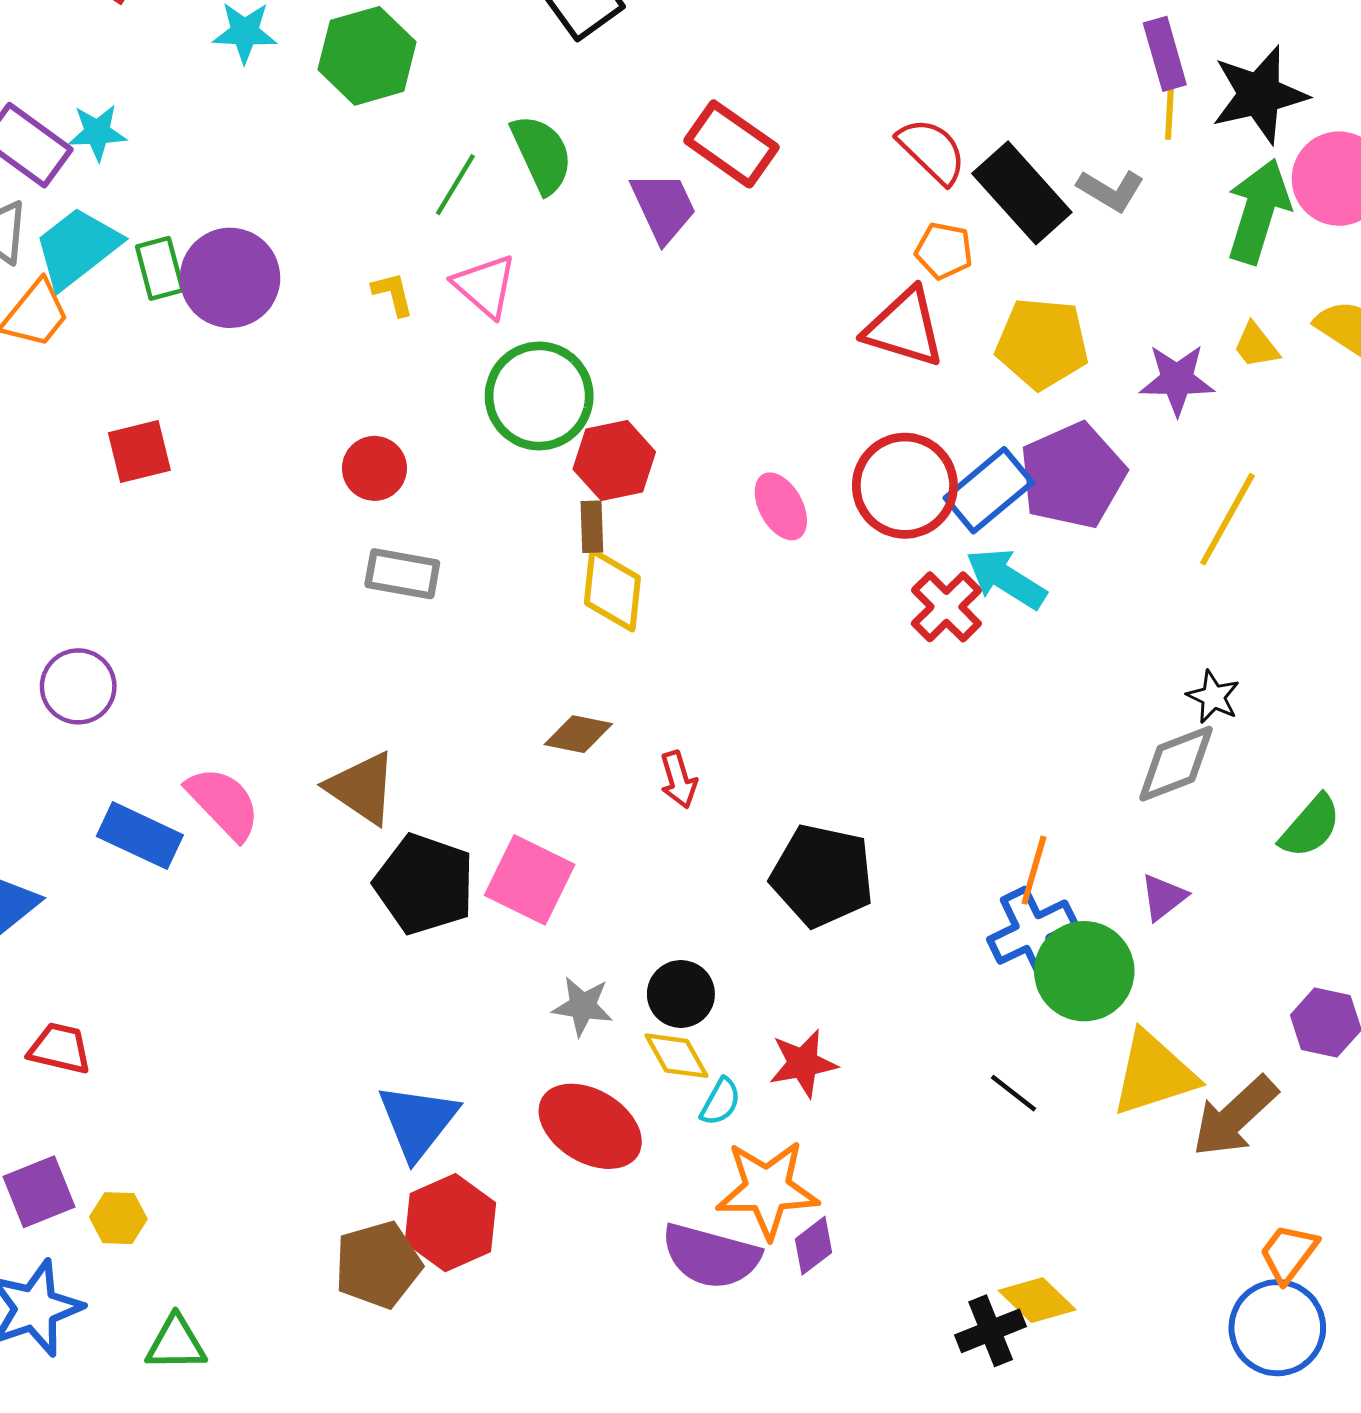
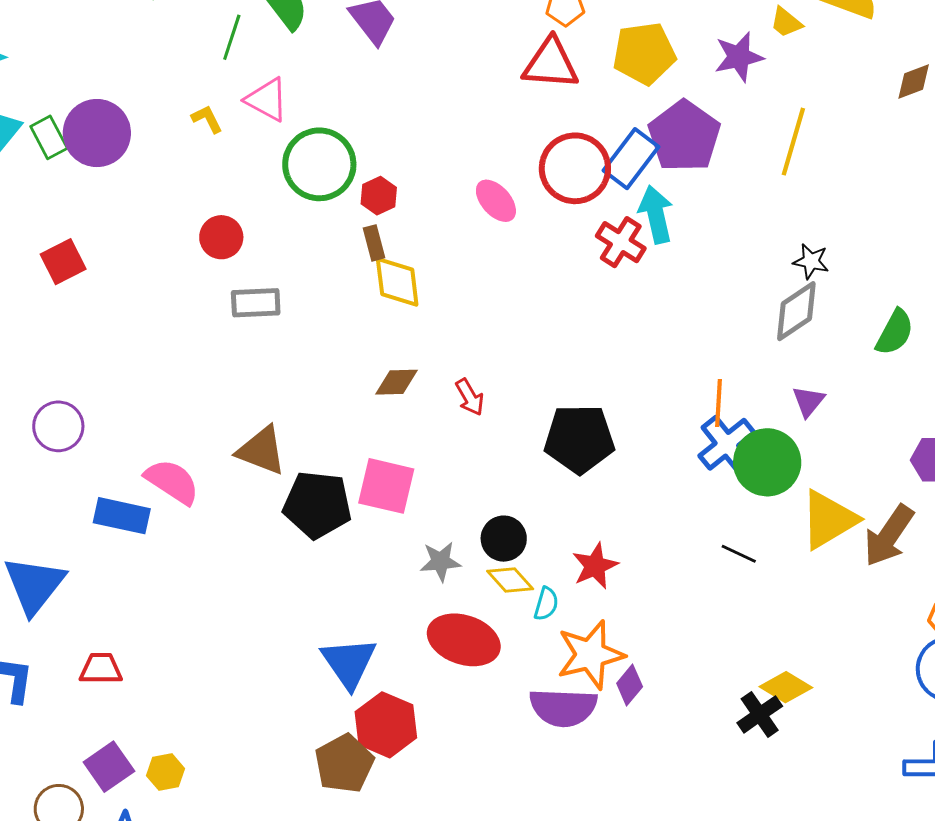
red hexagon: (614, 460) -> (379, 196), size x0.7
cyan arrow: (1006, 579) -> (656, 214), turned 58

